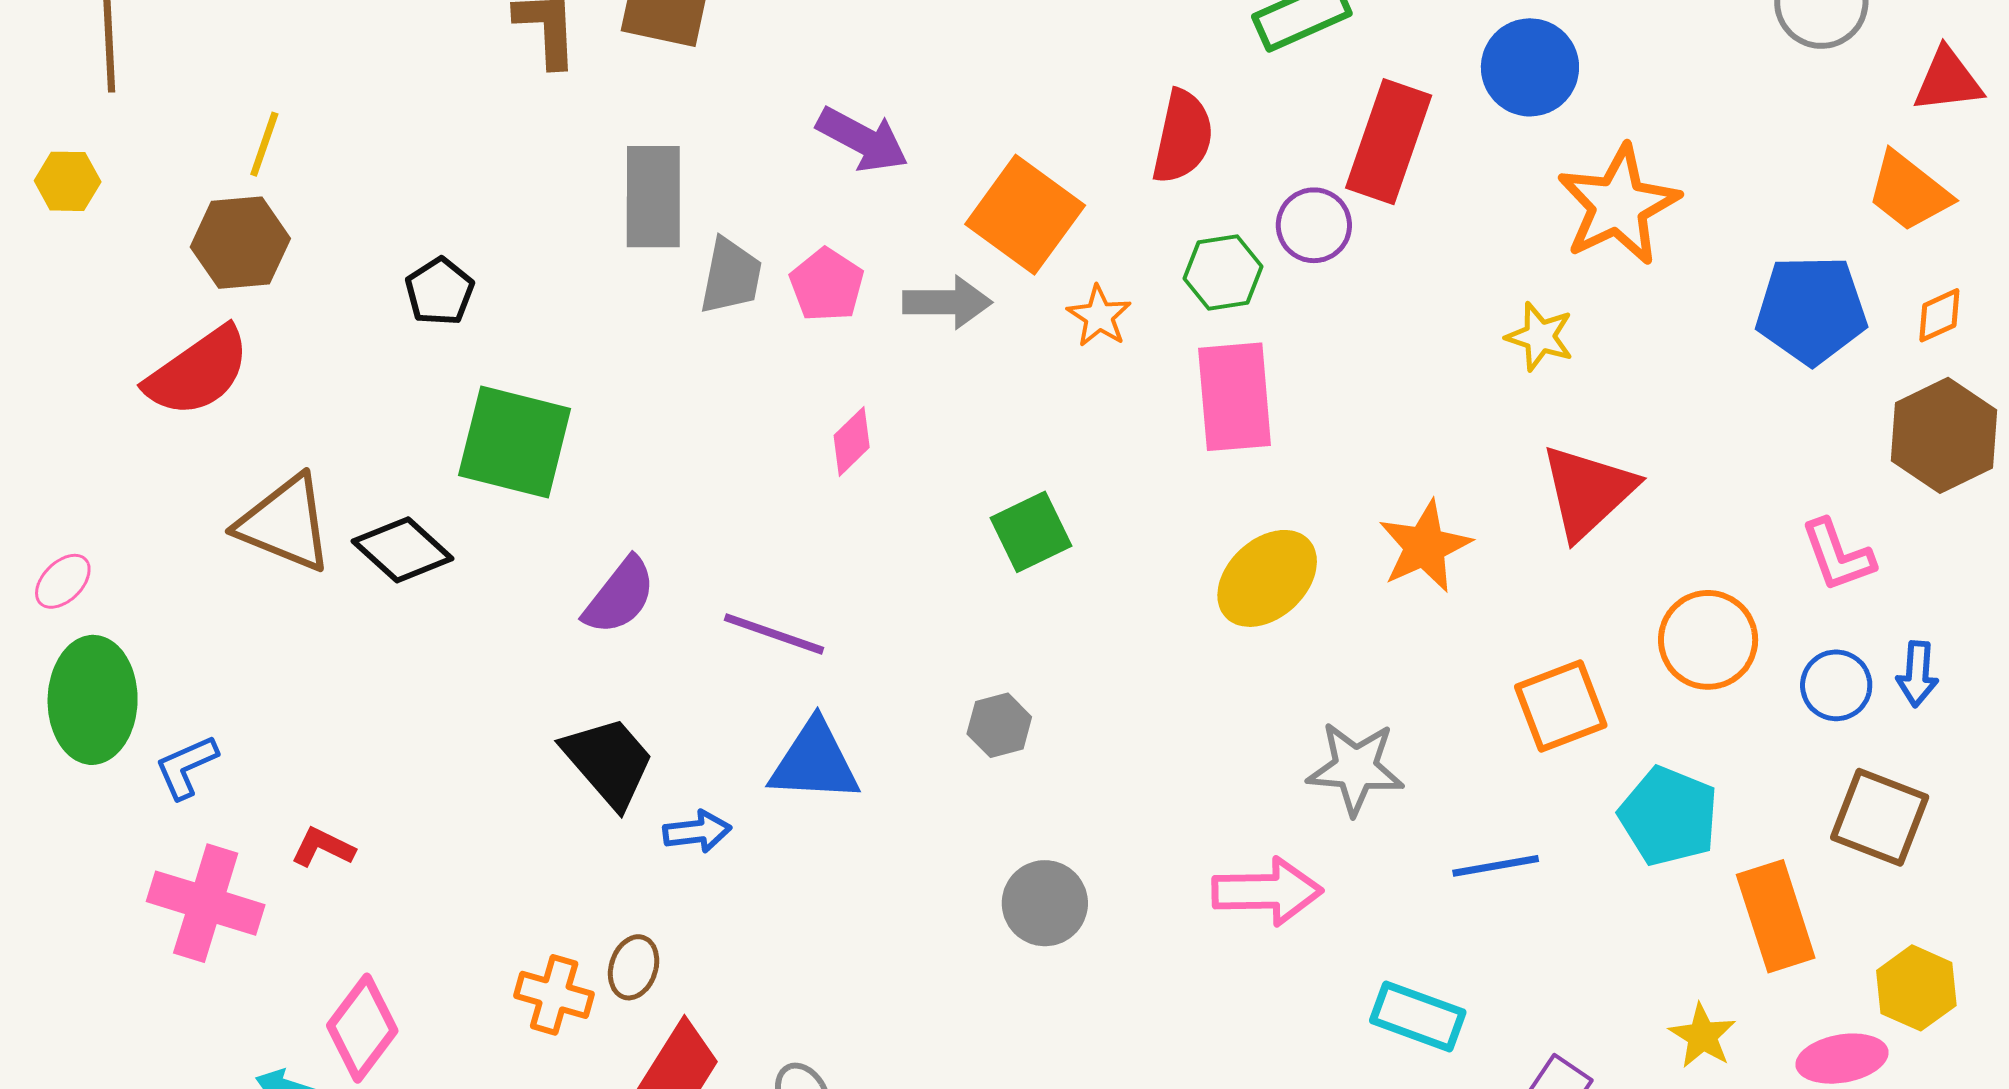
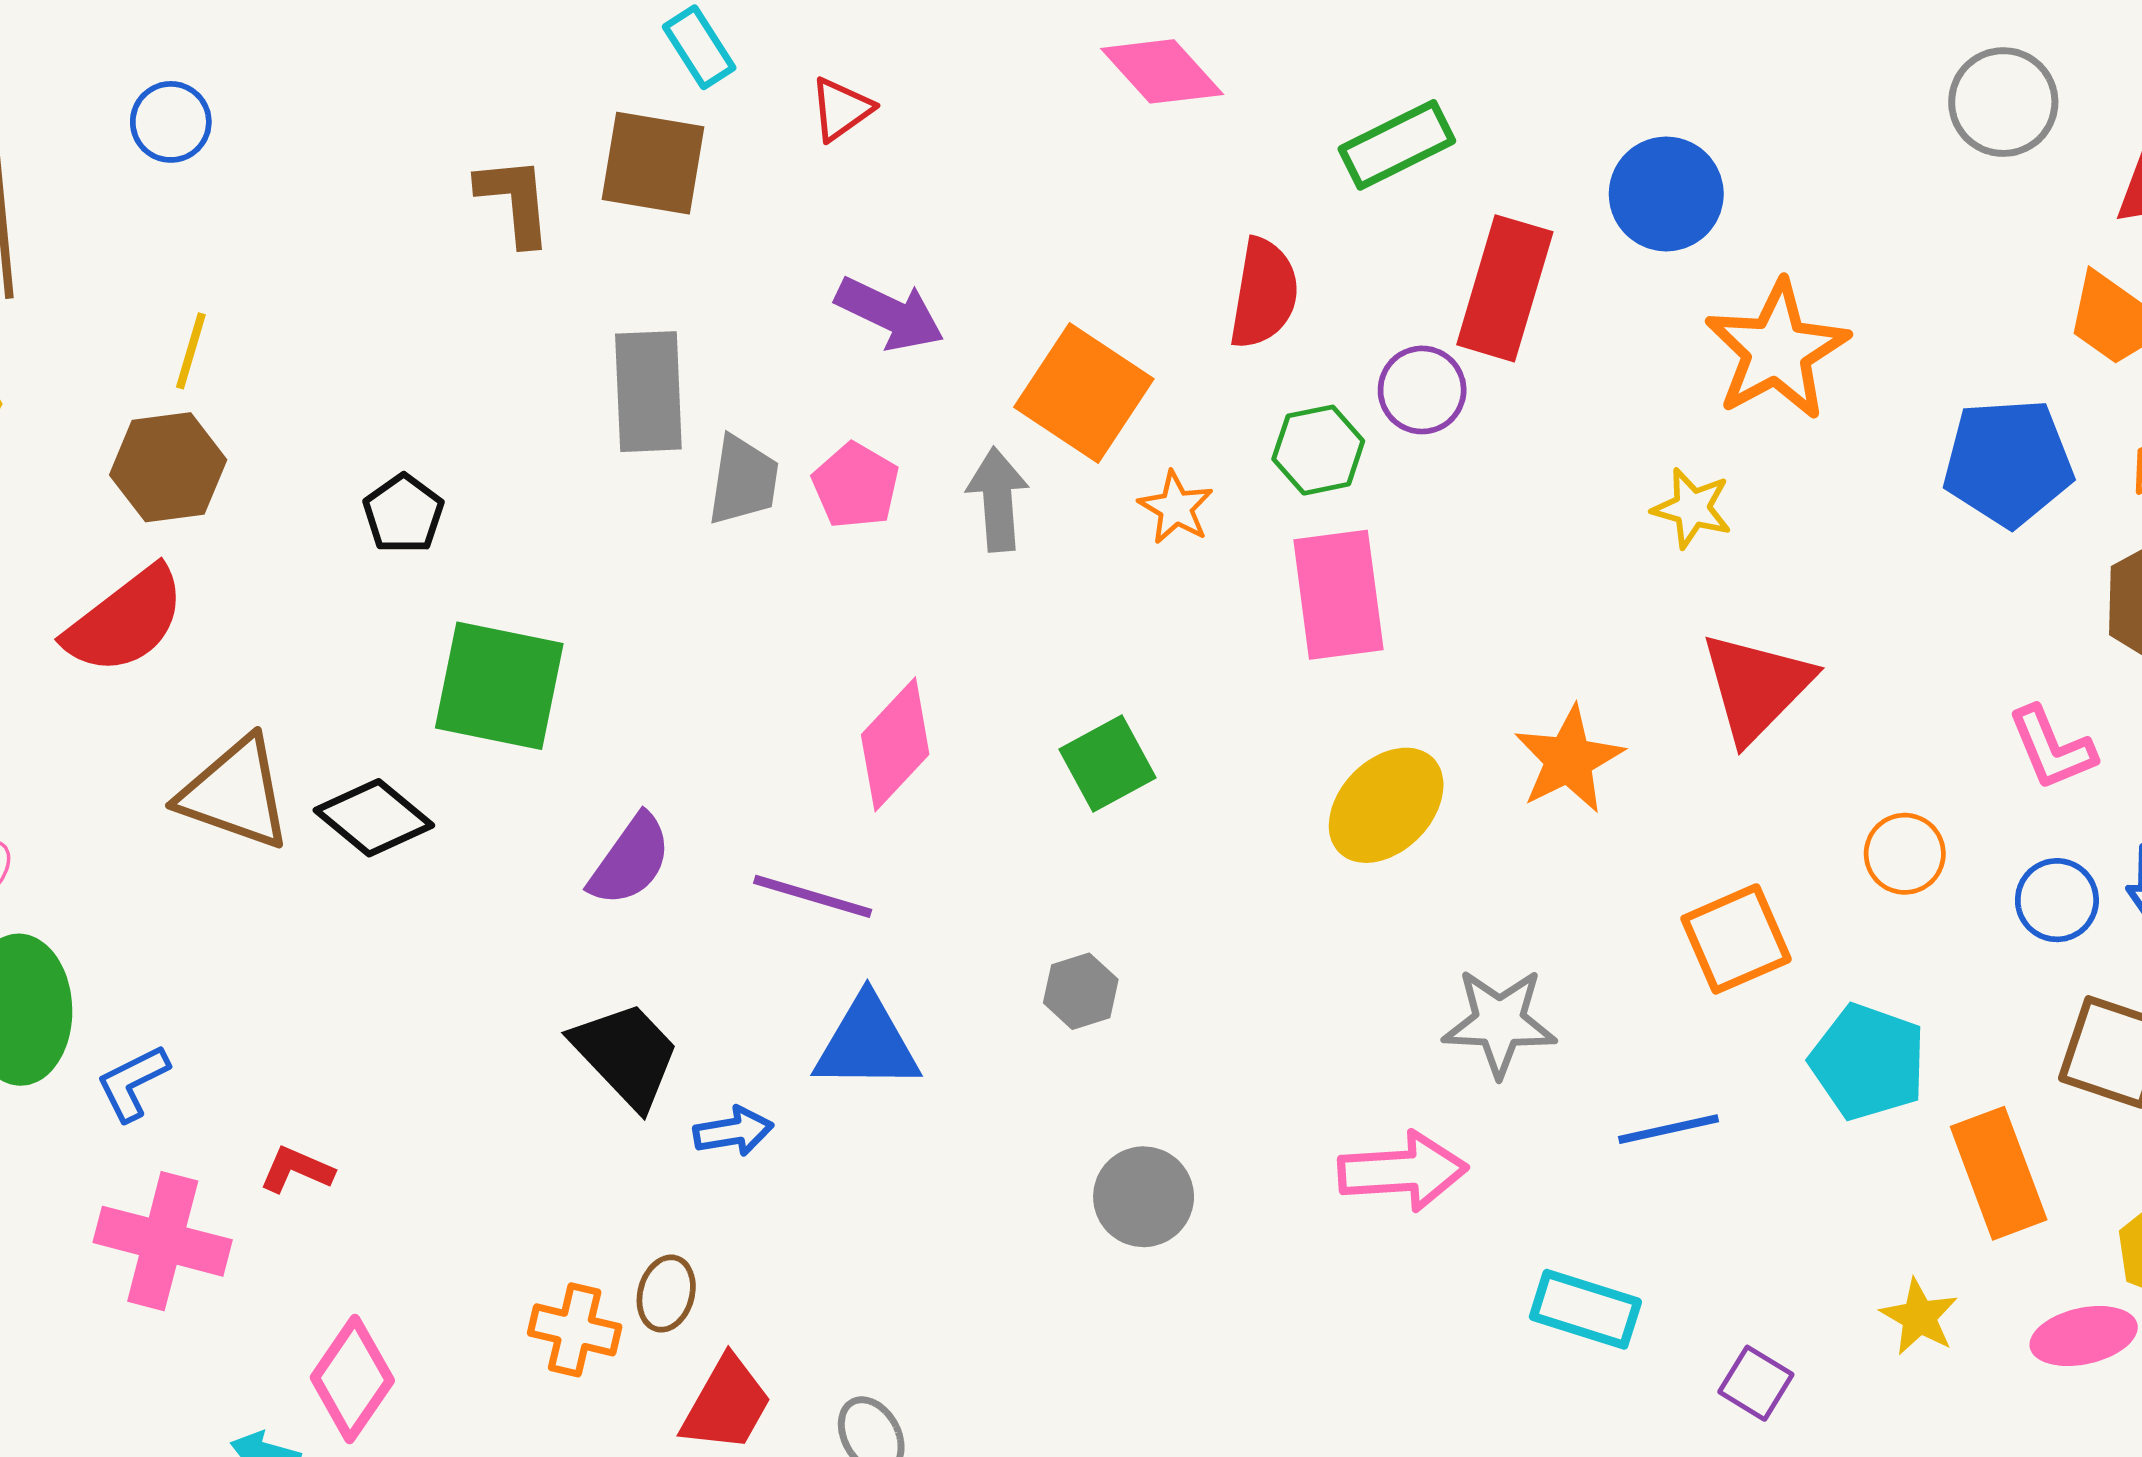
gray arrow: (947, 302) -> (998, 499), turned -92
pink diamond: (852, 441) -> (895, 744), moved, size x1.6
orange circle: (1708, 640) -> (1905, 854), size x0.7

